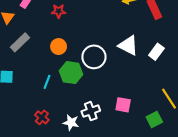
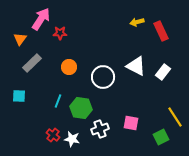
red star: (59, 11) -> (60, 33), moved
green hexagon: (71, 73) -> (81, 108), moved
white star: (71, 123) -> (72, 139), moved

